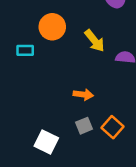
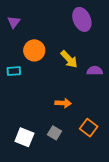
gray square: (84, 126) -> (55, 133), moved, turned -32
white square: (46, 142) -> (24, 137), moved

